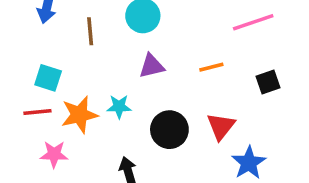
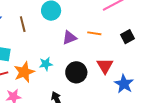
purple triangle: (152, 66) -> (69, 38), moved
orange line: (211, 67) -> (94, 33), turned 32

